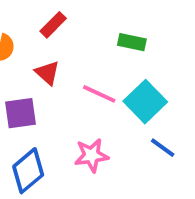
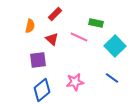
pink line: (99, 94) -> (79, 37), moved
cyan square: (145, 102) -> (115, 46), moved

